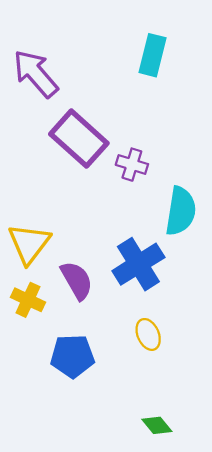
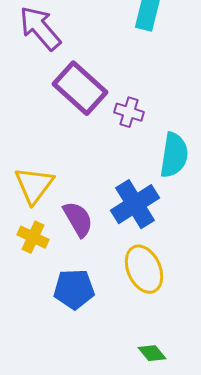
yellow ellipse: (148, 334) -> (144, 269), size x1.6

